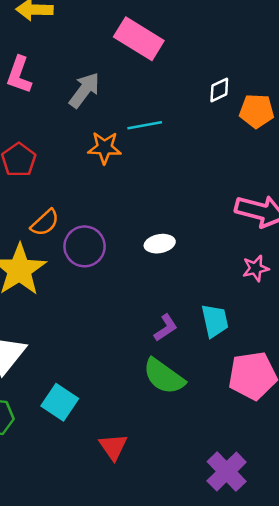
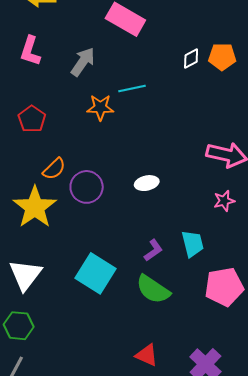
orange pentagon: (257, 111) -> (222, 57), moved
cyan square: (60, 402) -> (96, 273), moved, size x1.4
red triangle: (113, 447) -> (147, 355), moved, turned -30

